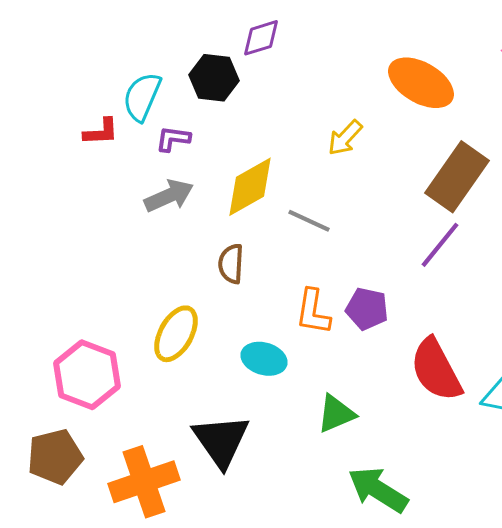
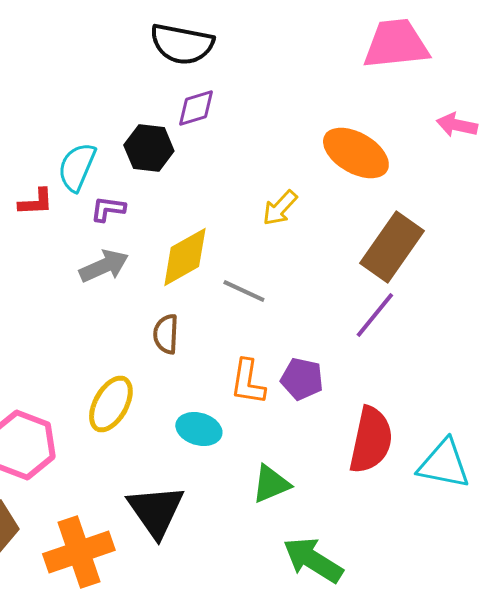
red semicircle: (436, 370) -> (371, 440), turned -140

